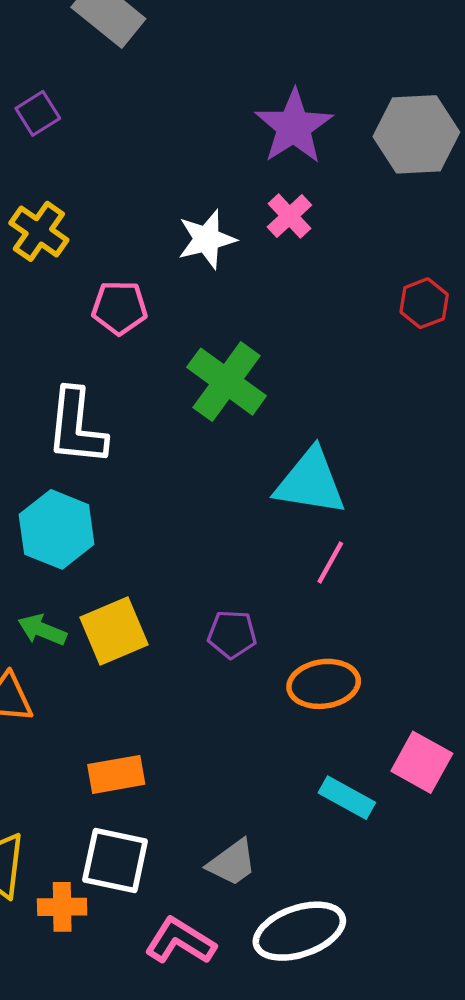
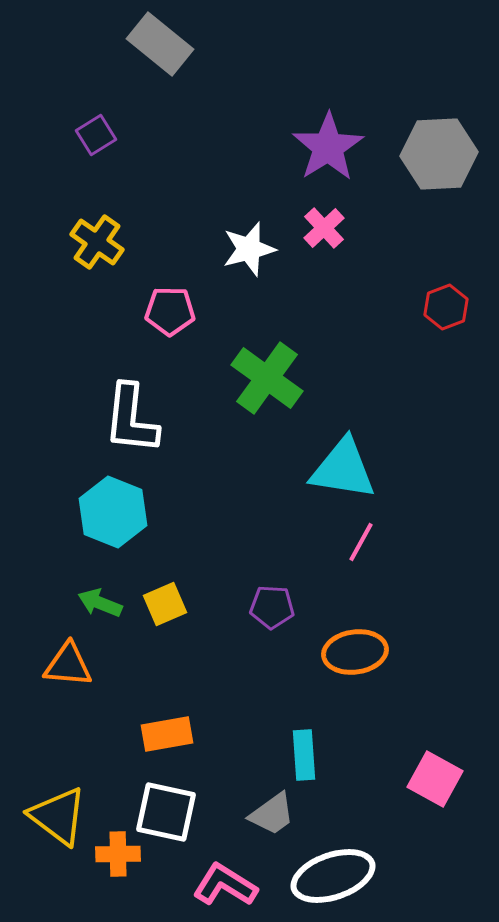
yellow square: (114, 631) -> (165, 604), size x0.7
pink square: (422, 762) -> (435, 779), moved
cyan rectangle: (347, 798) -> (304, 755), moved, turned 57

